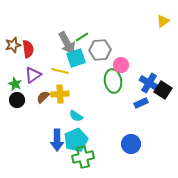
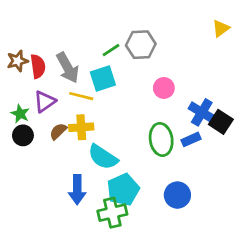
gray arrow: (67, 43) -> (68, 68), moved
gray hexagon: (100, 50) -> (141, 45), moved
green ellipse: (113, 81) -> (161, 139), moved
cyan semicircle: (76, 116) -> (103, 157), size x1.6
cyan pentagon: (76, 140) -> (123, 190), moved

